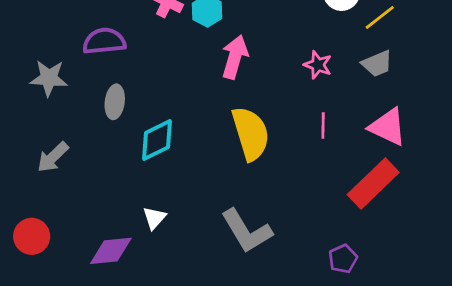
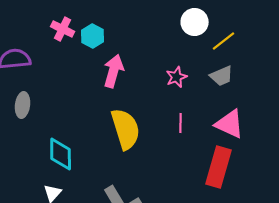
pink star: (318, 65) -> (177, 77), turned 30
cyan diamond: (157, 140) -> (61, 154), moved, turned -64
red rectangle: (373, 184) -> (219, 167), turned -30

